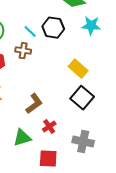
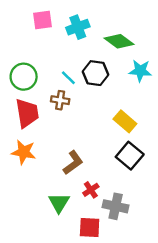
green triangle: (22, 138) -> (59, 203), turned -42
gray cross: (83, 142) -> (116, 206), moved

